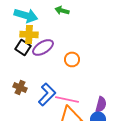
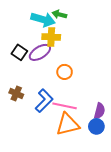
cyan arrow: (26, 15) -> (43, 20), moved
yellow cross: (29, 34) -> (51, 37), moved
orange circle: (72, 59) -> (65, 72), moved

